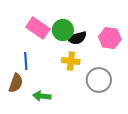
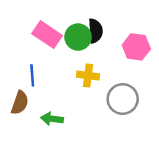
black semicircle: (77, 38) -> (95, 31), moved, turned -78

